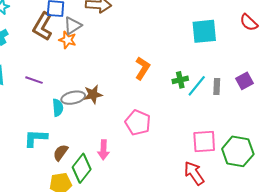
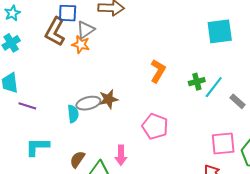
purple line: (34, 80) -> (27, 106), moved
gray rectangle: (217, 87) -> (238, 101), moved, turned -49
cyan L-shape: (36, 138) -> (37, 147), moved

